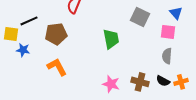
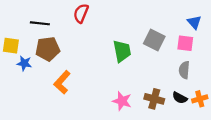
gray square: (140, 17) -> (154, 40), moved
black line: (29, 21) -> (40, 23), moved, turned 30
brown pentagon: (56, 34) -> (48, 49), moved
orange L-shape: (57, 67) -> (62, 82), turned -110

